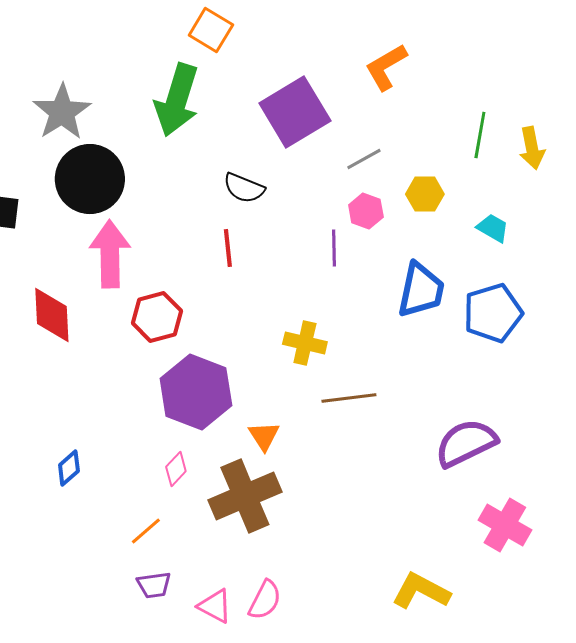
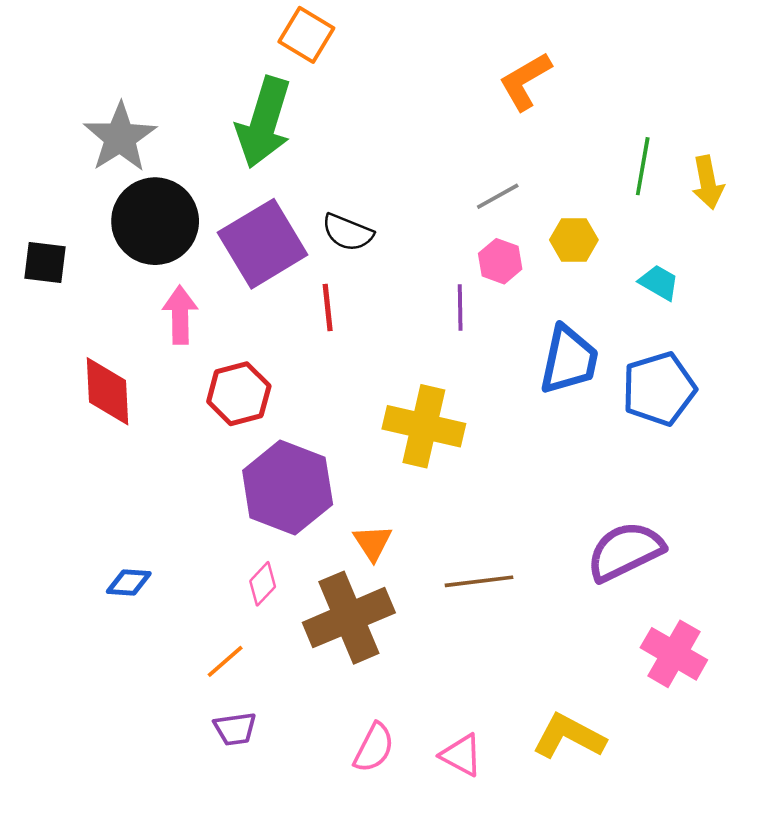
purple square: (295, 112) -> (263, 244), moved
pink arrow: (110, 254) -> (180, 315), size x0.7
yellow cross: (305, 343) -> (424, 426), size x1.5
brown line: (349, 398) -> (479, 581), moved
blue diamond: (69, 468) -> (129, 583), turned 45
pink triangle: (215, 606) -> (461, 755), moved

